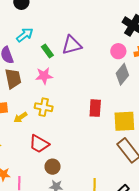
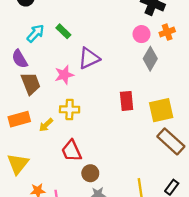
purple triangle: (72, 45) -> (89, 58), moved
green rectangle: (47, 51) -> (63, 31), moved
red trapezoid: (39, 144) -> (71, 151), turned 45

